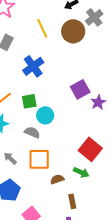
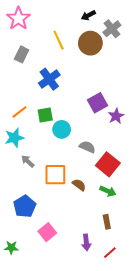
gray semicircle: (32, 132) -> (87, 147), moved
gray arrow: (10, 158) -> (28, 161), moved
green arrow: (81, 172) -> (108, 191), moved
brown semicircle: (57, 179) -> (79, 185), moved, turned 56
brown rectangle: (72, 201) -> (107, 222), moved

